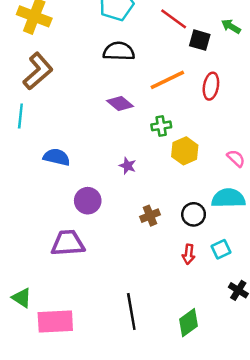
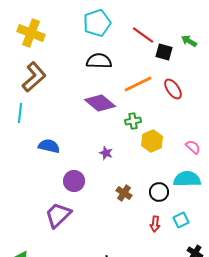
red ellipse: (211, 86) -> (173, 89), turned -45
purple diamond: (120, 104) -> (100, 103), size x1.4
brown cross: (150, 216) -> (124, 193), turned -35
purple trapezoid: (68, 243) -> (58, 215), turned -40

